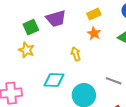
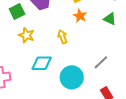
yellow star: (26, 50) -> (26, 35), moved
gray line: (114, 81) -> (101, 62), turned -63

